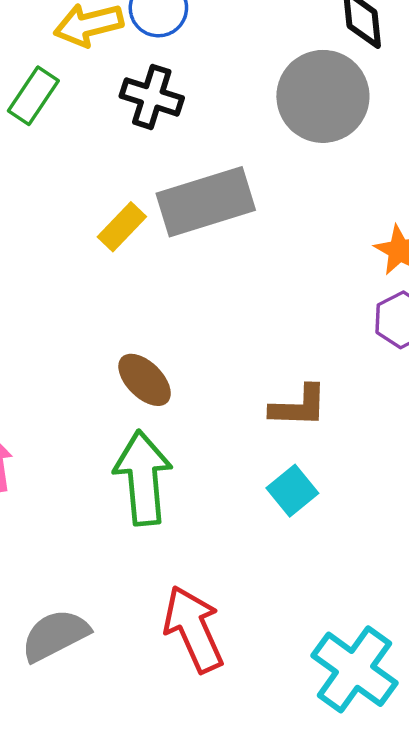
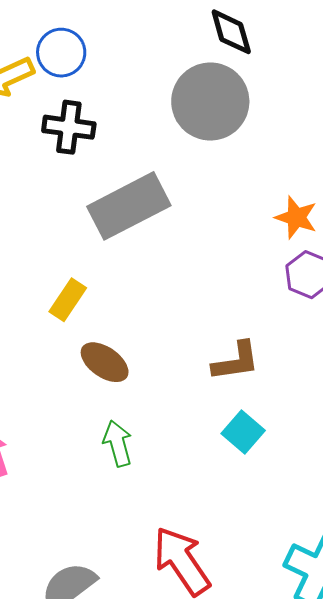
yellow rectangle: (122, 227) -> (68, 300), moved
green arrow: (143, 478) -> (118, 443), size x0.6

